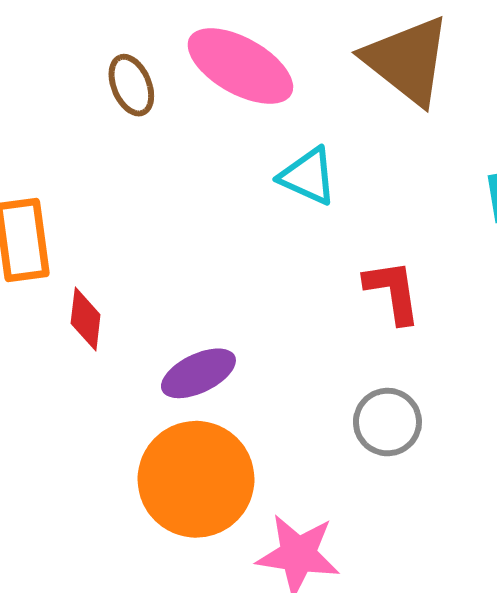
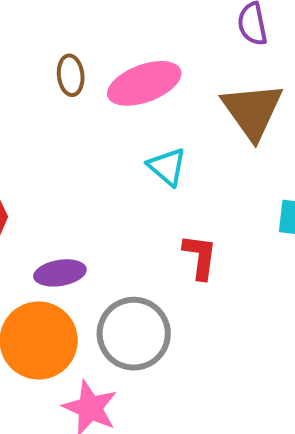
pink ellipse: (240, 66) -> (144, 83), turned -66
gray circle: (387, 422) -> (134, 334), moved, size x1.6

